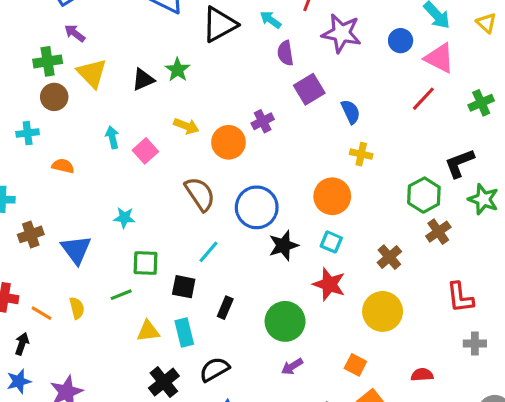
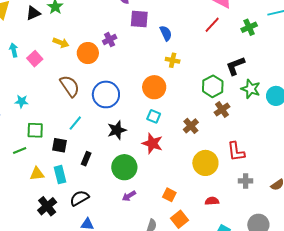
purple square: (309, 89) -> (139, 19), turned 36
black star: (283, 245) -> (117, 130), moved
yellow circle: (383, 311) -> (205, 163), moved

